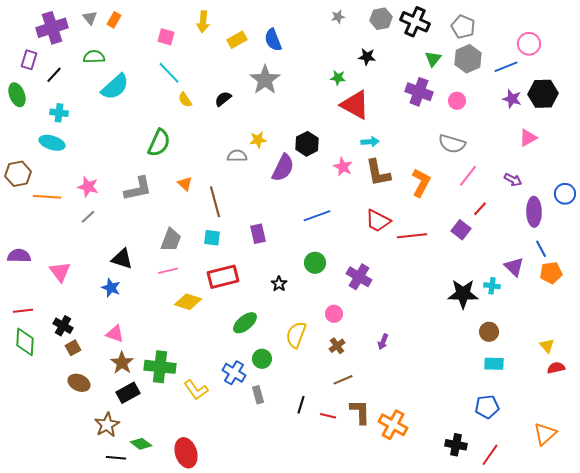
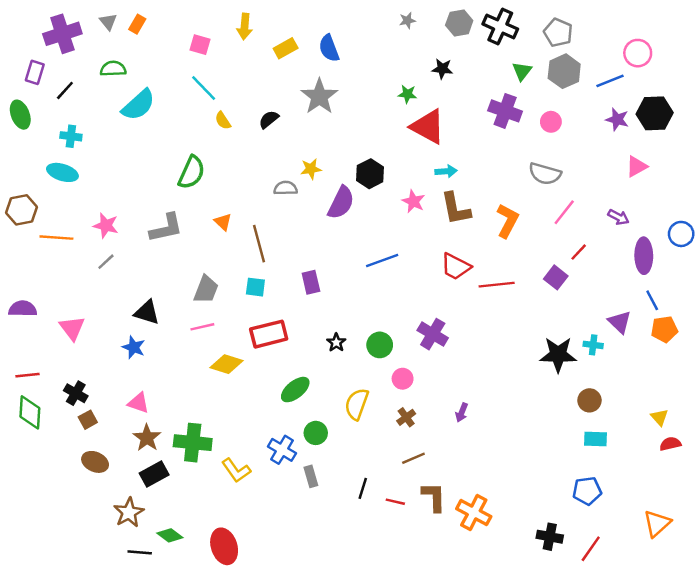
green circle: (315, 263) -> (380, 345), moved

